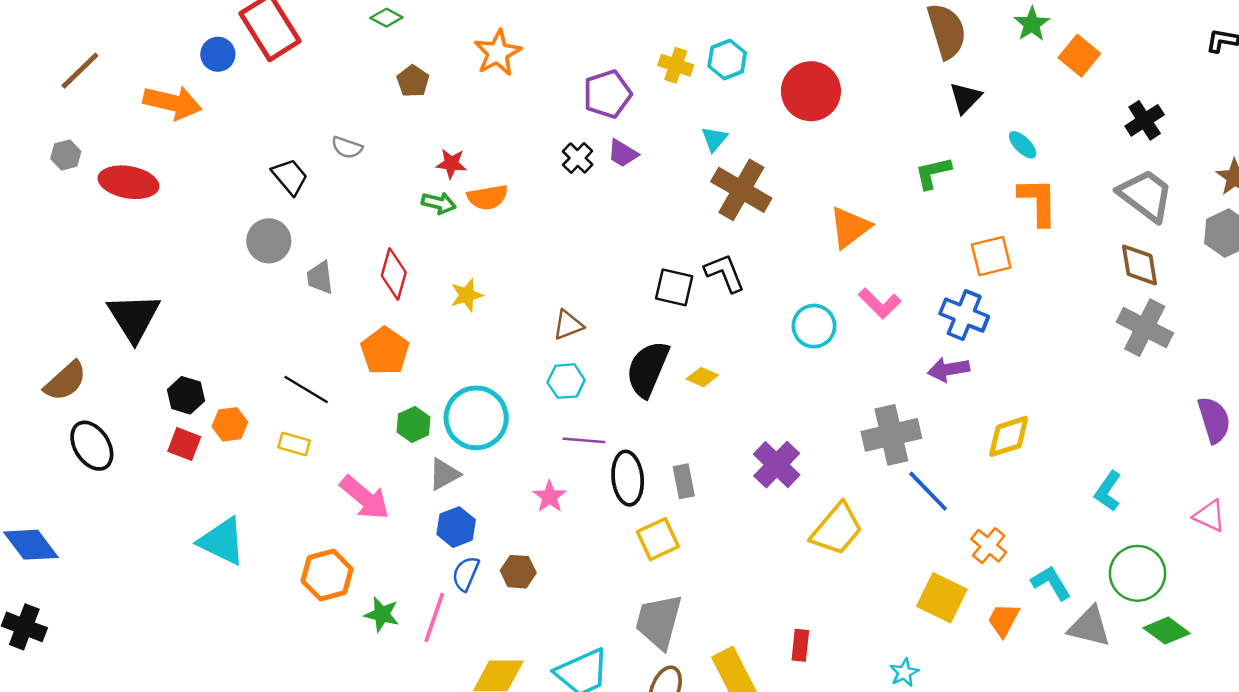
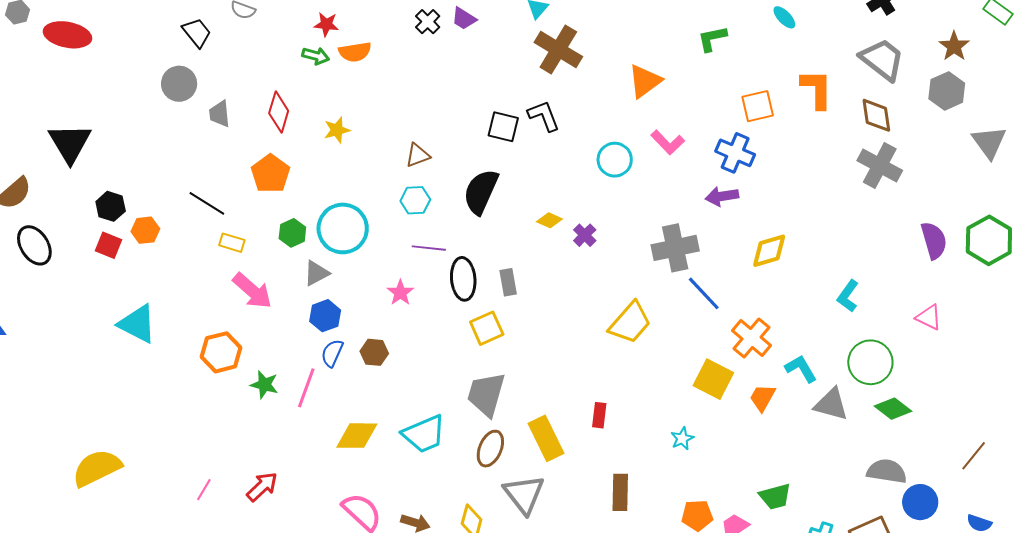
orange L-shape: (1038, 202) -> (817, 89), moved
yellow diamond: (702, 377) -> (549, 220), moved
yellow rectangle: (294, 444) -> (232, 243), moved
purple cross: (777, 465) -> (585, 235), moved, size x0.6
orange cross: (989, 546) -> (752, 338), size x1.4

